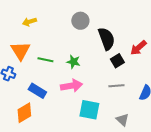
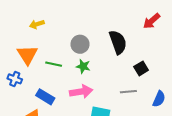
gray circle: (80, 21) -> (80, 44), moved
red arrow: (138, 48) -> (152, 21), moved
black square: (117, 61) -> (141, 68), moved

